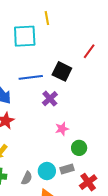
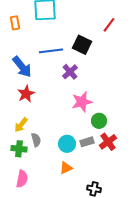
pink star: (62, 129) -> (82, 102), size x1.5
gray semicircle: (27, 178) -> (36, 140), moved, turned -40
red cross: (88, 182) -> (108, 142), moved

